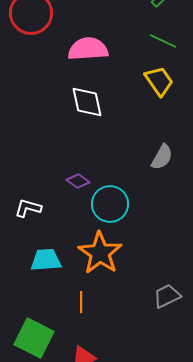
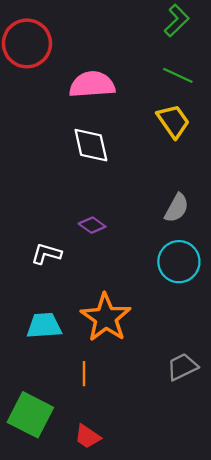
purple diamond: (78, 181) -> (92, 225), moved
cyan circle: (110, 204) -> (179, 262), moved
white L-shape: (28, 208) -> (46, 254), moved

